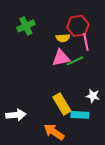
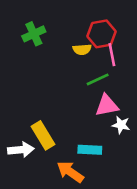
pink triangle: (61, 58) -> (107, 105), moved
yellow rectangle: (62, 104) -> (43, 135), moved
cyan rectangle: (80, 115) -> (90, 150), moved

